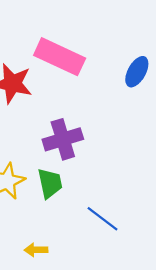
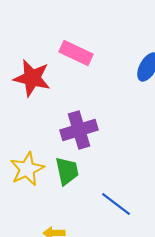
pink rectangle: (60, 57) -> (76, 53), size x0.7

